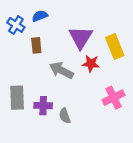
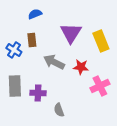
blue cross: (16, 25) -> (14, 50), moved
red star: (91, 64) -> (81, 67), moved
gray semicircle: (65, 116) -> (59, 110), moved

